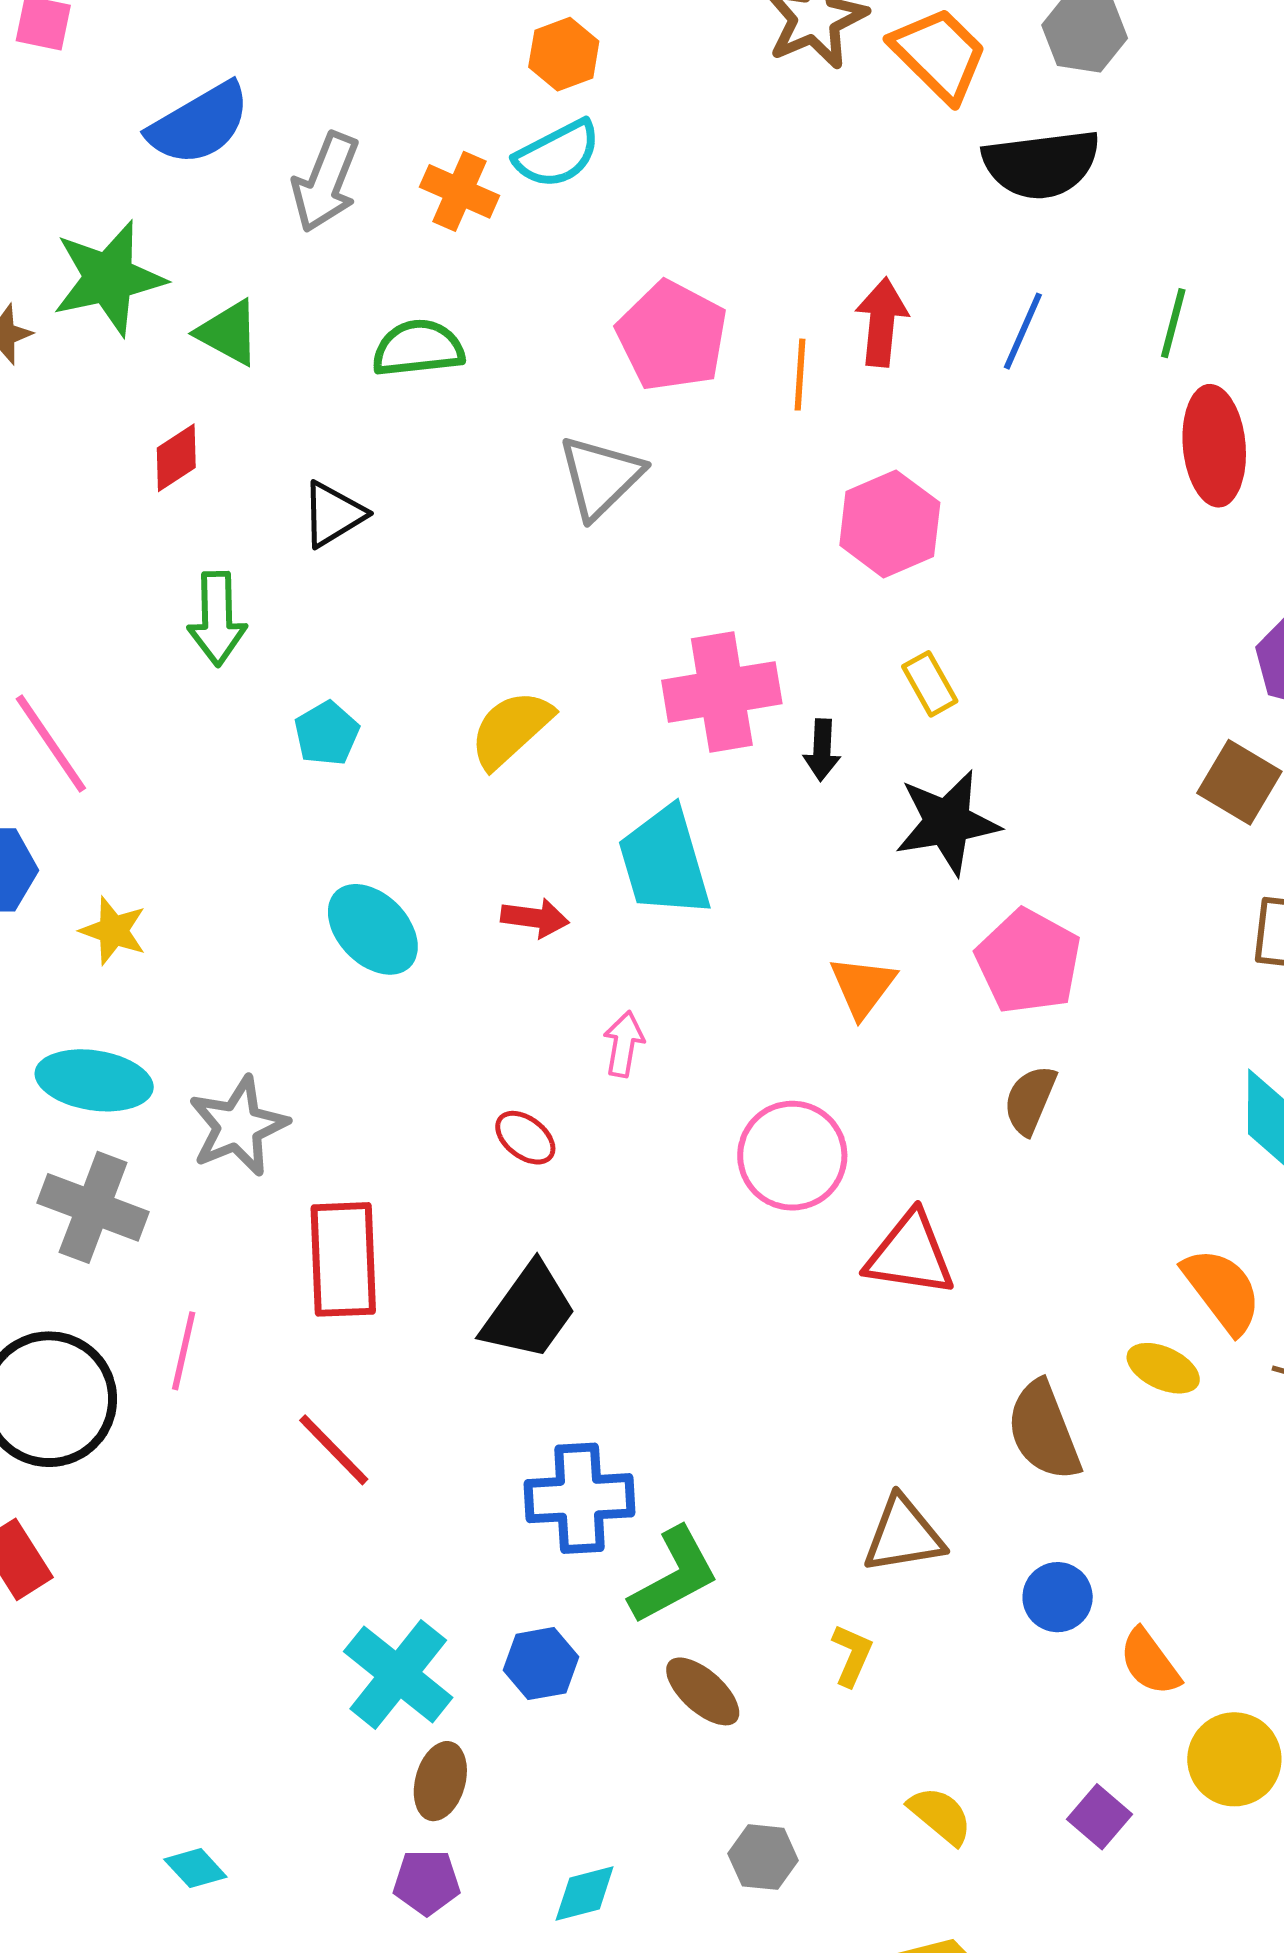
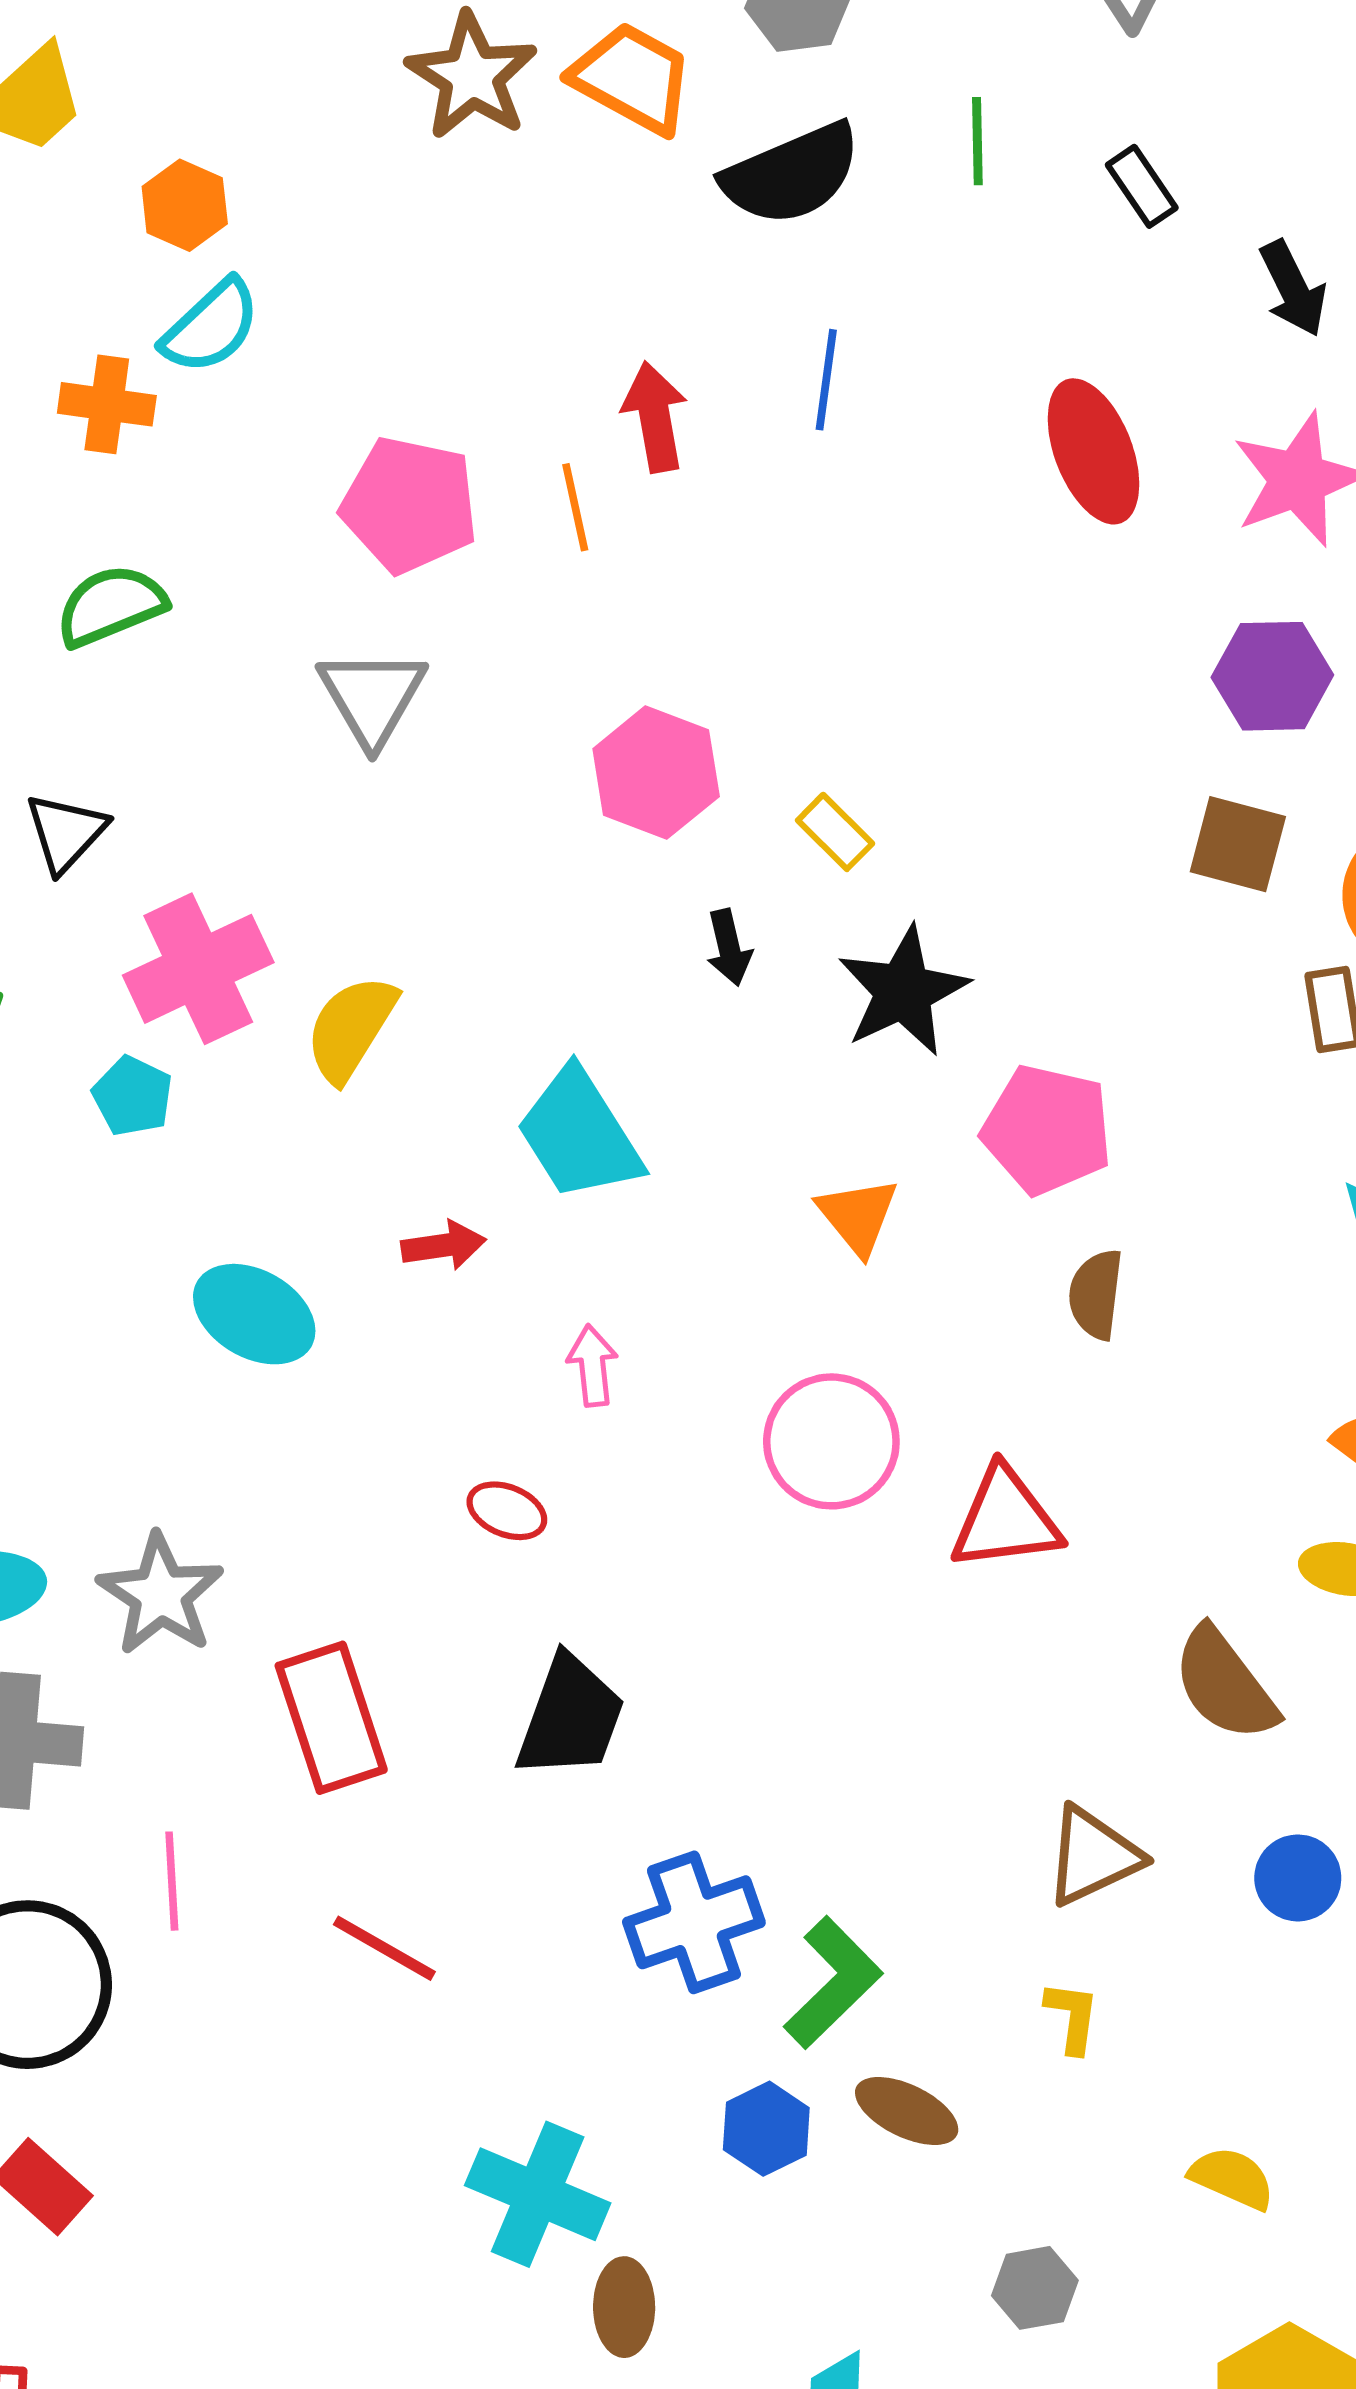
green line: (1173, 323) -> (977, 141), moved
pink hexagon: (890, 524) -> (656, 773), moved
pink cross: (722, 692) -> (198, 969), moved
blue hexagon: (541, 1664) -> (766, 2129), moved

